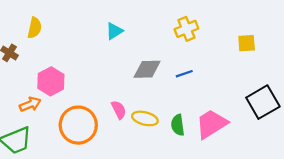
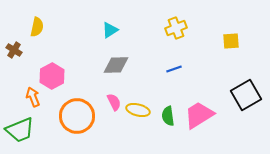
gray diamond: (147, 69) -> (116, 65), moved
orange arrow: (30, 104) -> (33, 97), turned -90

